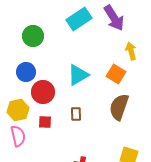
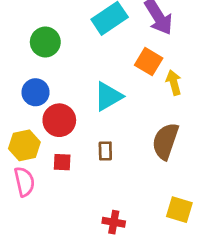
yellow arrow: (131, 51) -> (174, 83), moved
orange square: (116, 74) -> (149, 62), moved

